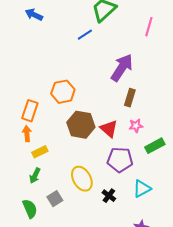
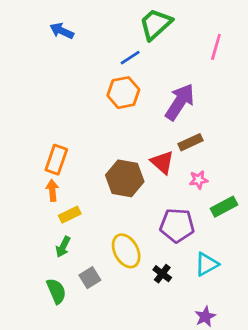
orange hexagon: (63, 92) -> (123, 93), moved
brown rectangle: (130, 98) -> (190, 142), turned 48
red triangle: (109, 129) -> (162, 162), moved

